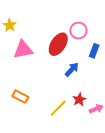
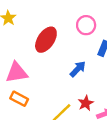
red ellipse: (58, 44) -> (46, 40), moved
pink triangle: (23, 50) -> (17, 73), moved

